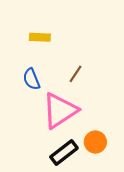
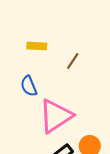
brown line: (75, 74) -> (73, 61), moved

